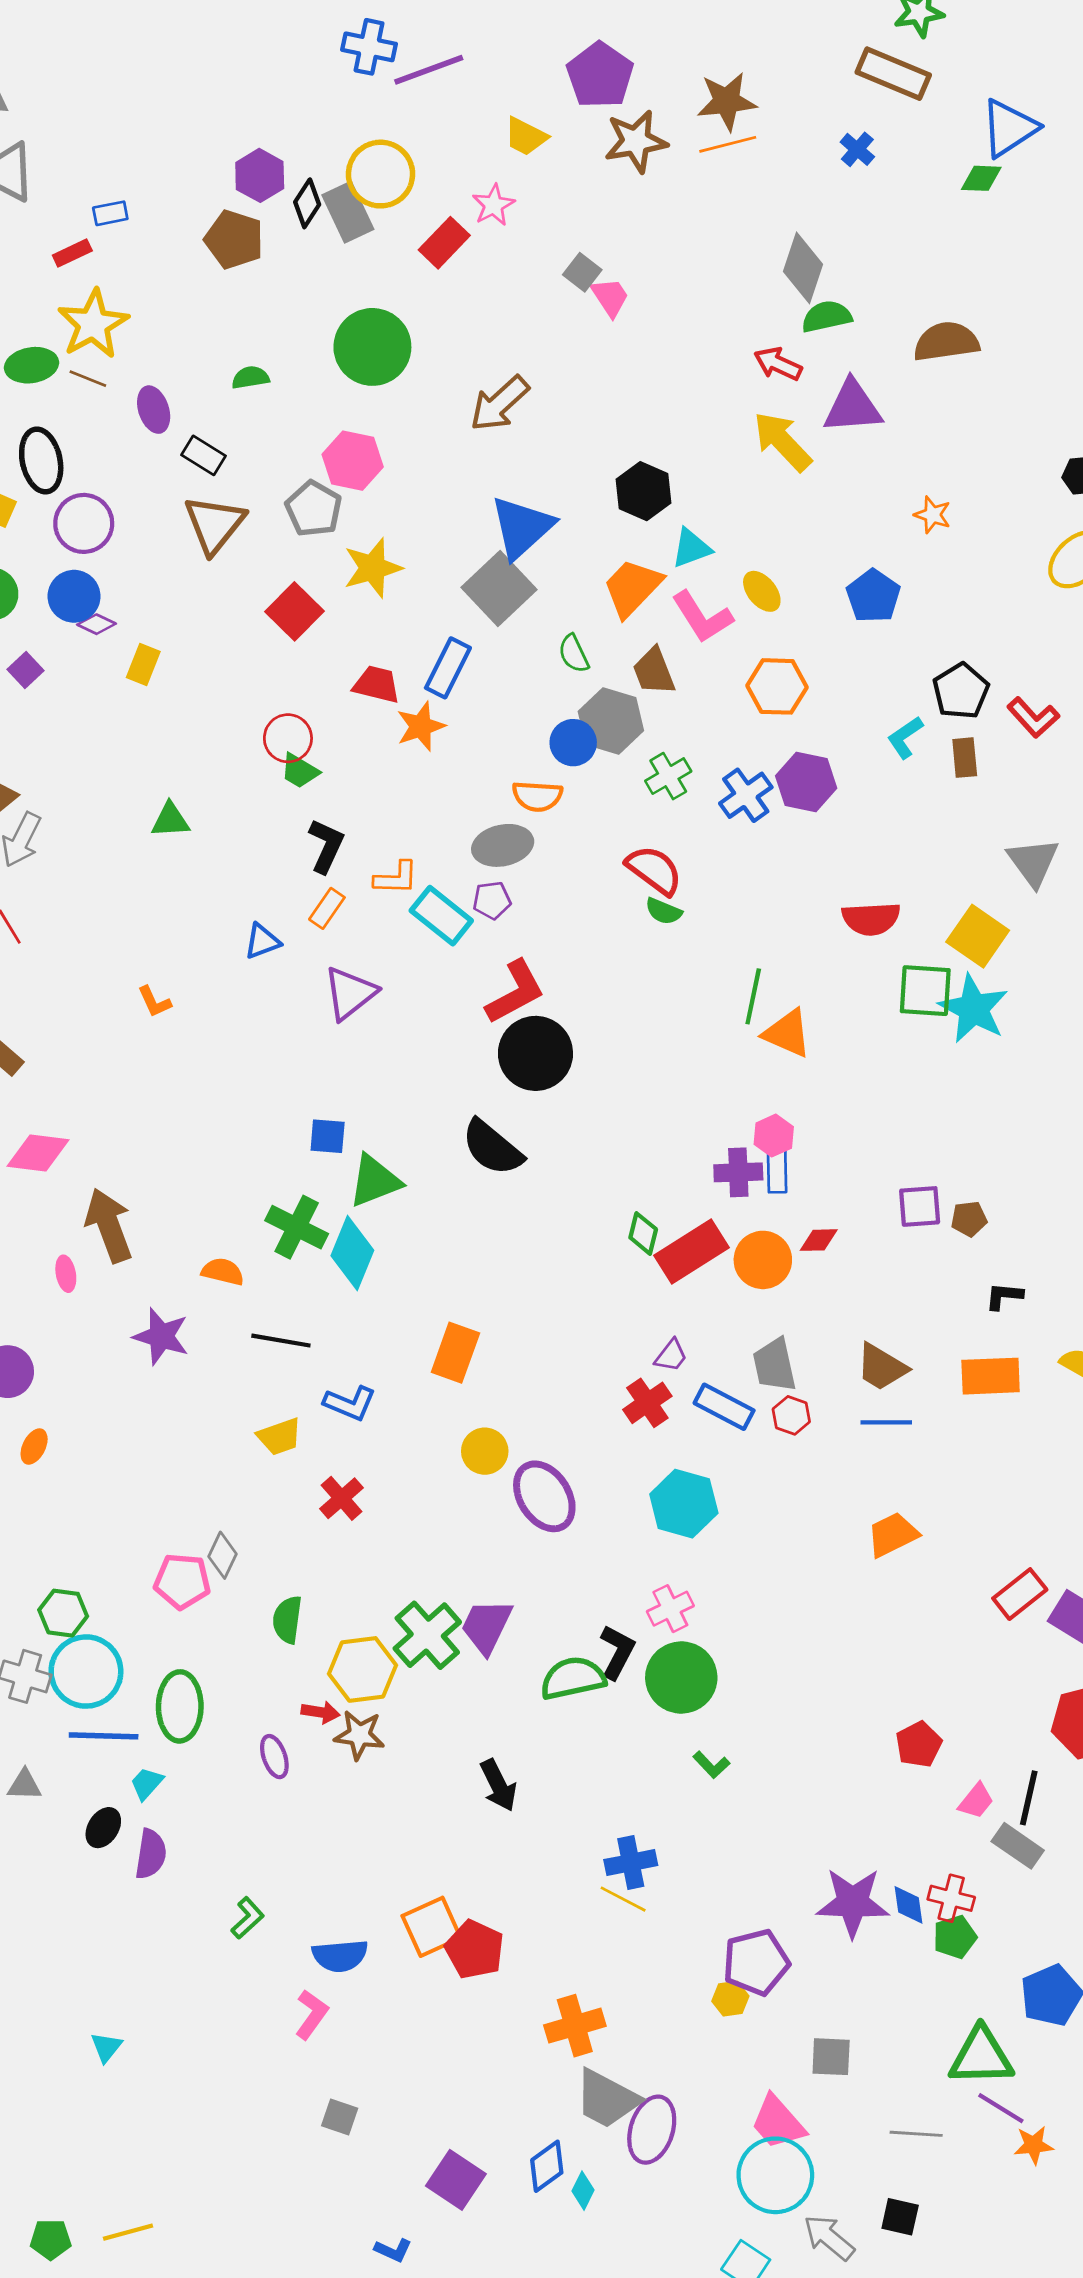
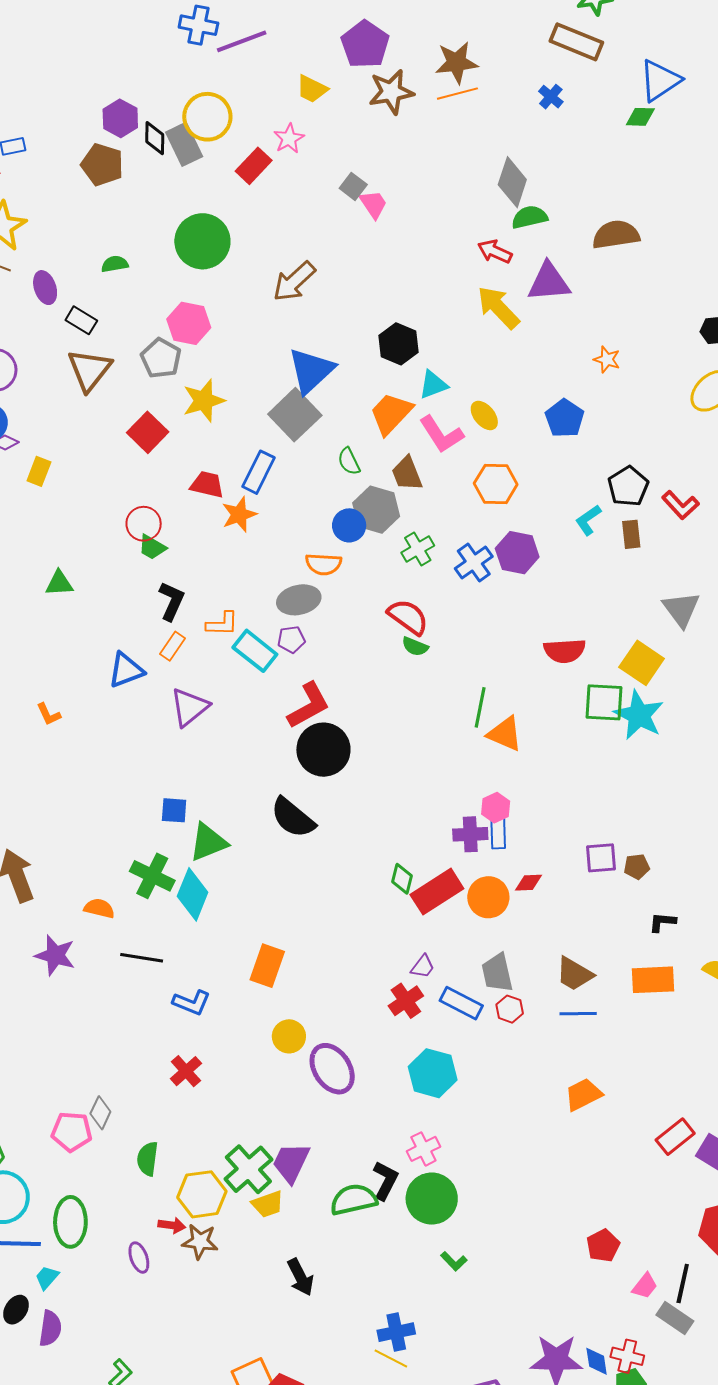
black diamond: (307, 203) -> (155, 138), turned -32
blue triangle: (262, 941) -> (126, 670), size x1.4
yellow trapezoid: (280, 1437) -> (268, 1204), moved

